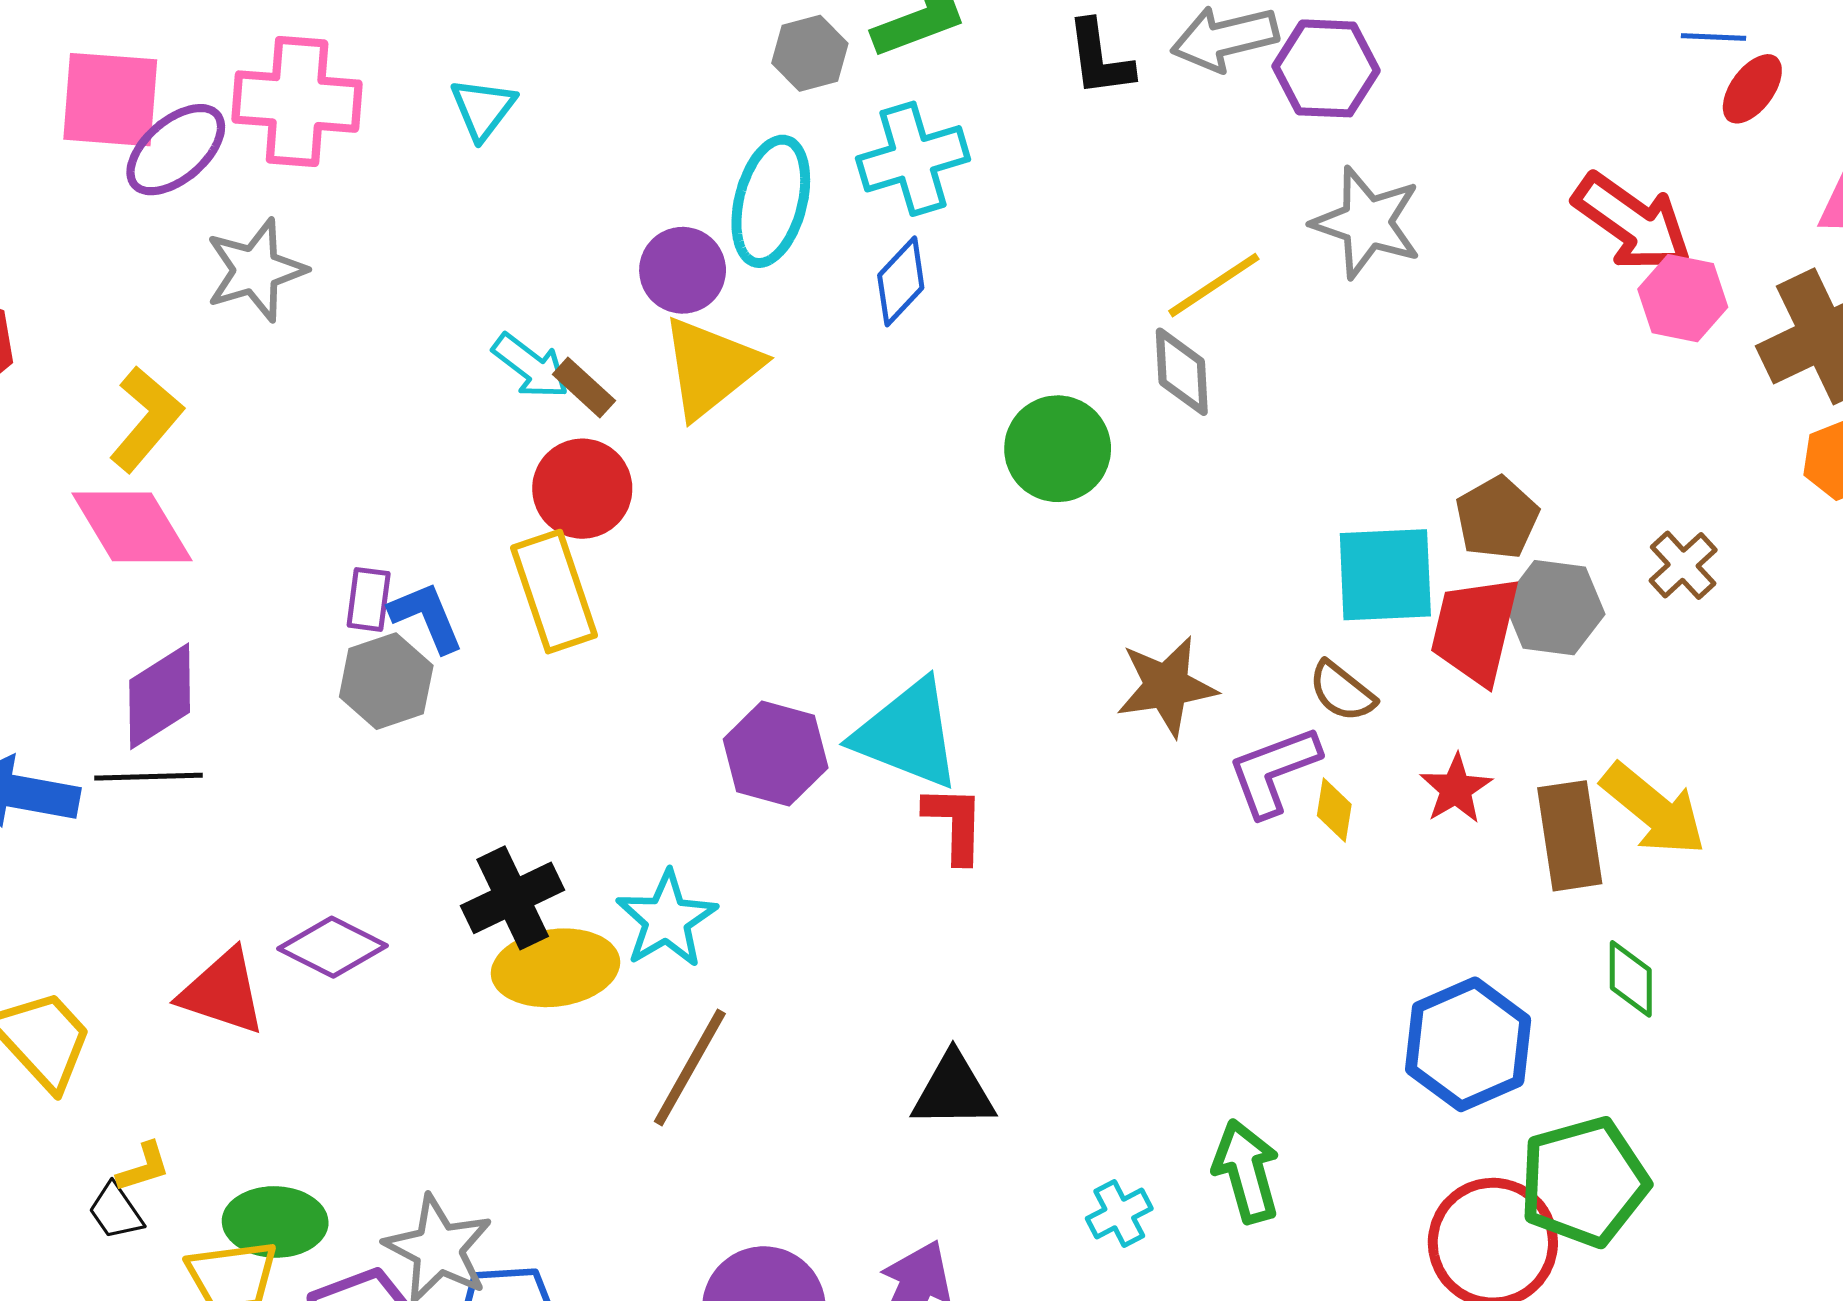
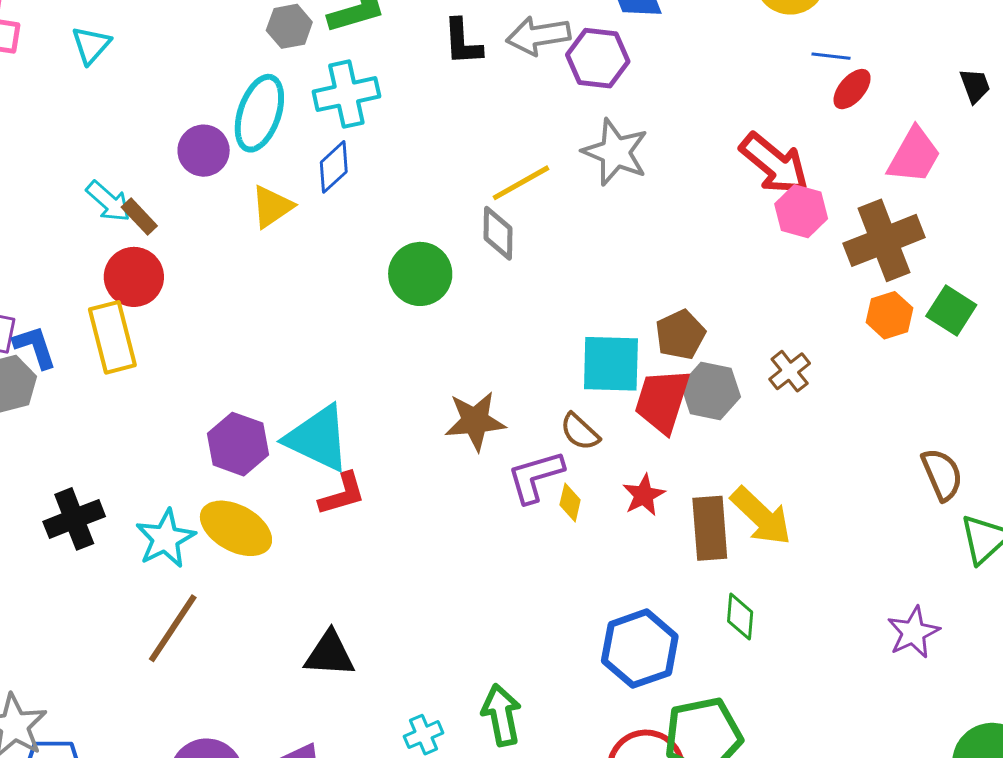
yellow triangle: (711, 367) -> (272, 207), moved, size x0.7
red L-shape: (955, 824) -> (342, 494), turned 68
yellow ellipse: (555, 968) -> (236, 528), moved, turned 32

